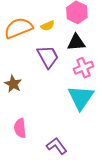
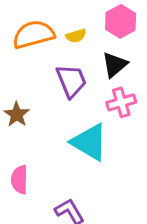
black triangle: (76, 42) -> (115, 65), turned -42
cyan triangle: (81, 98) -> (89, 142), moved, turned -40

